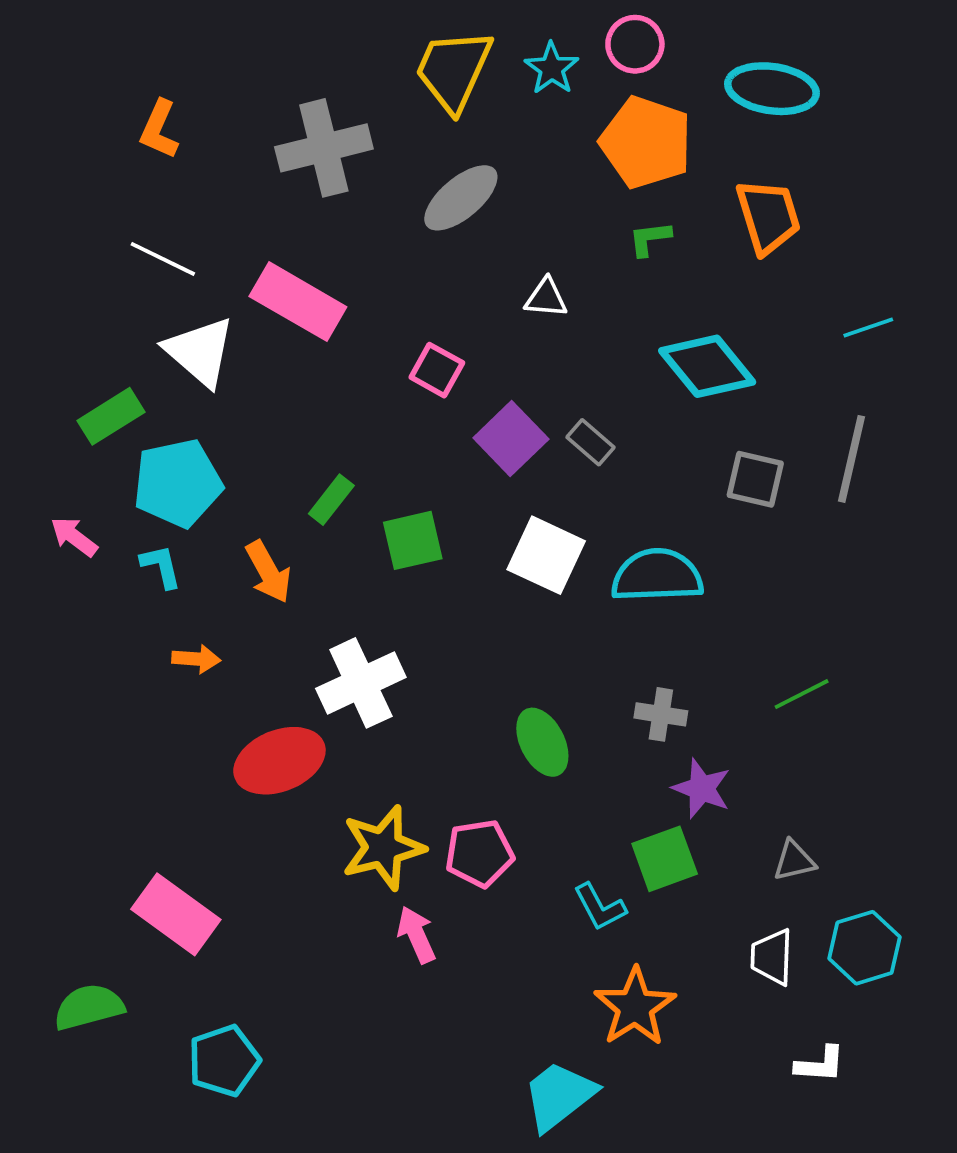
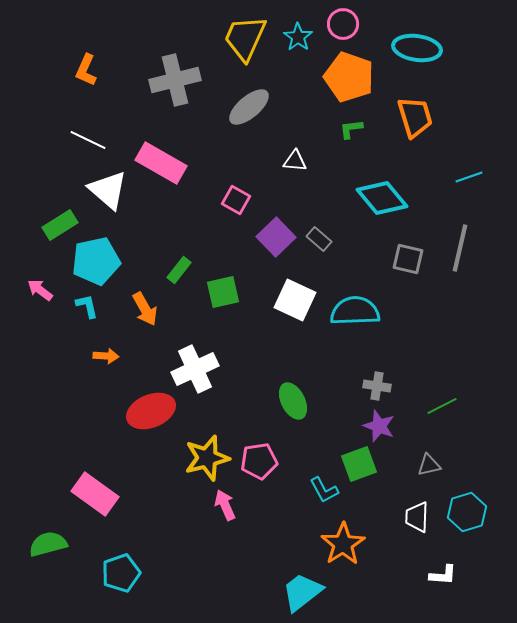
green line: (802, 694) -> (442, 406), moved
gray cross: (661, 714) -> (377, 386), moved

